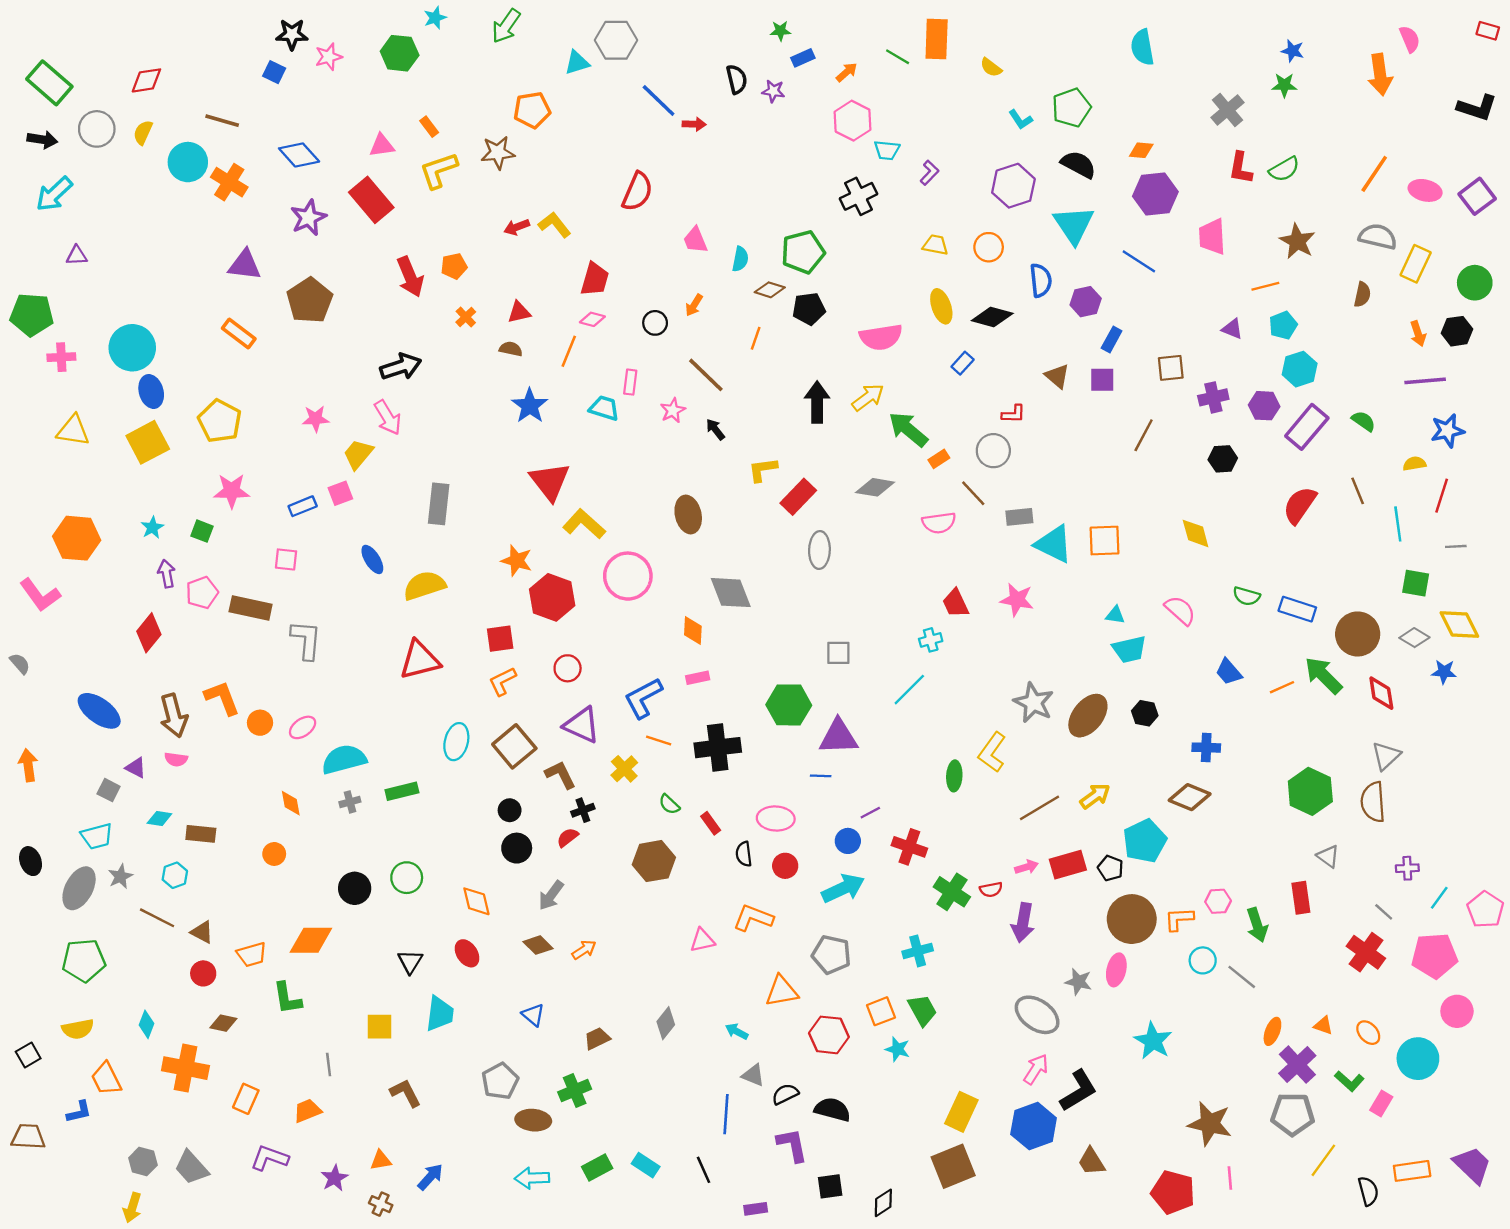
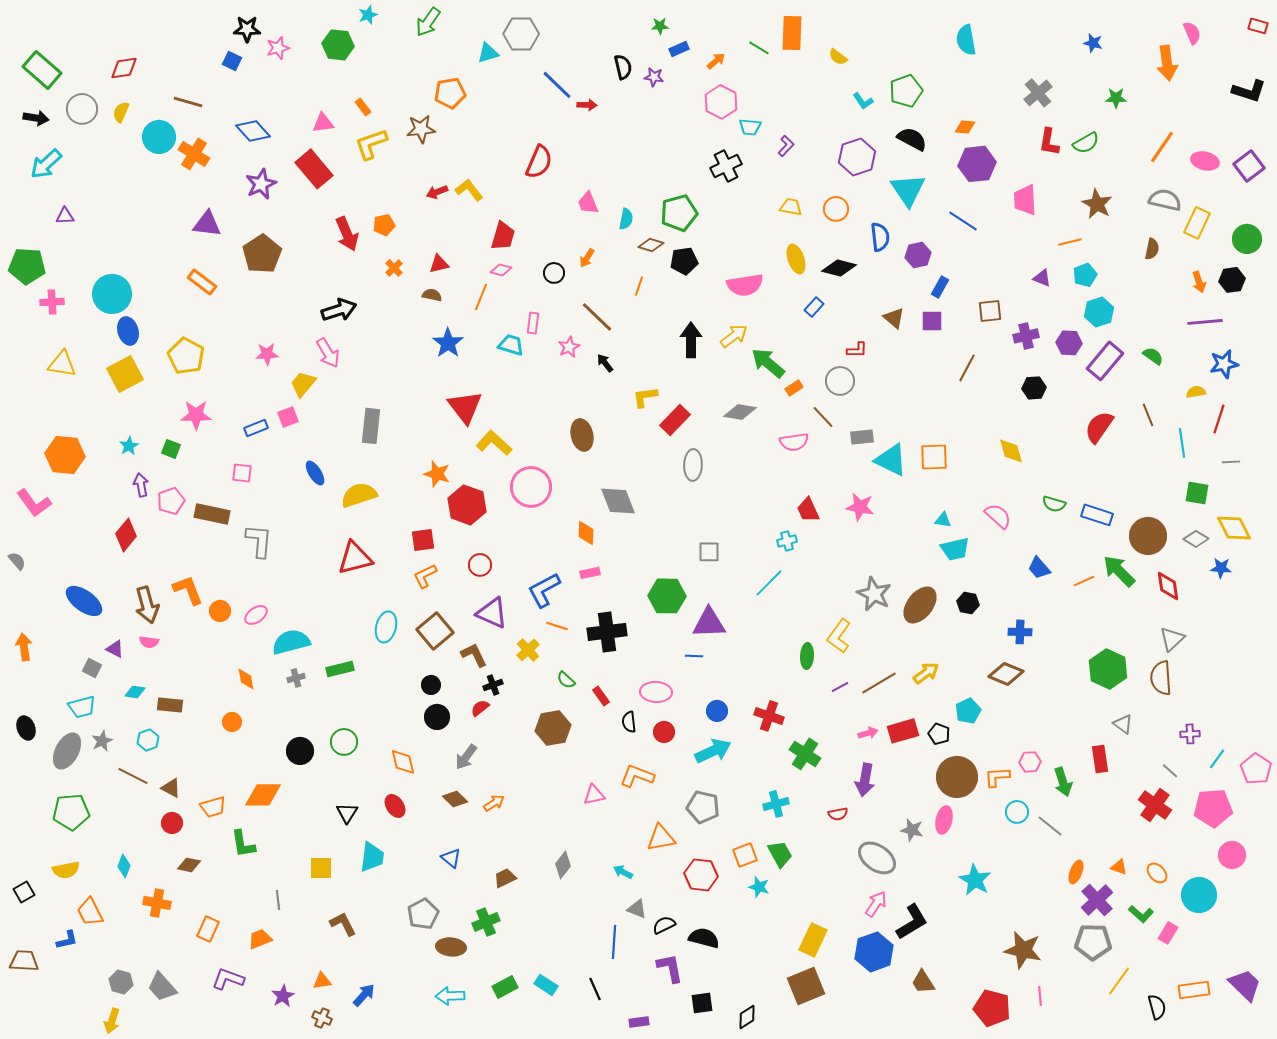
green star: (1284, 85) -> (1116, 98), moved
purple line: (870, 813) -> (840, 687), moved
cyan pentagon: (1145, 841) -> (968, 711), size x0.7
red semicircle: (991, 889) -> (838, 814), moved
orange cross: (185, 1068) -> (157, 903), size x0.7

